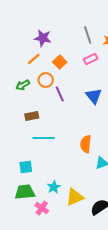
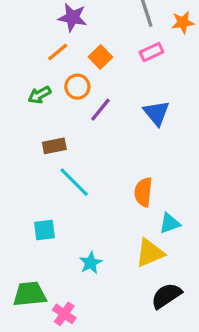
purple line: (60, 94) -> (100, 110), turned 63
cyan line: (44, 138) -> (74, 182), turned 45
green trapezoid: (25, 192) -> (30, 294), moved
yellow triangle: (75, 197) -> (150, 253), moved
pink cross: (42, 208) -> (64, 314), moved

